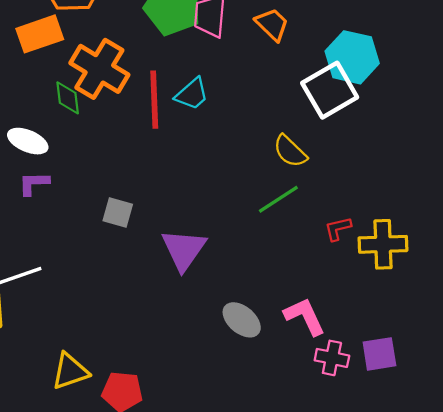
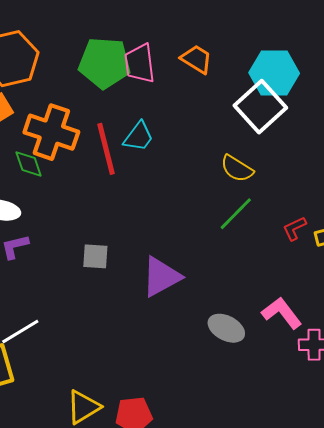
purple triangle: (184, 250) -> (161, 277), turned 39

